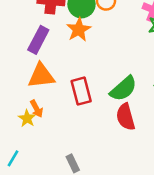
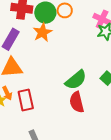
red rectangle: (81, 91) -> (26, 100), moved

